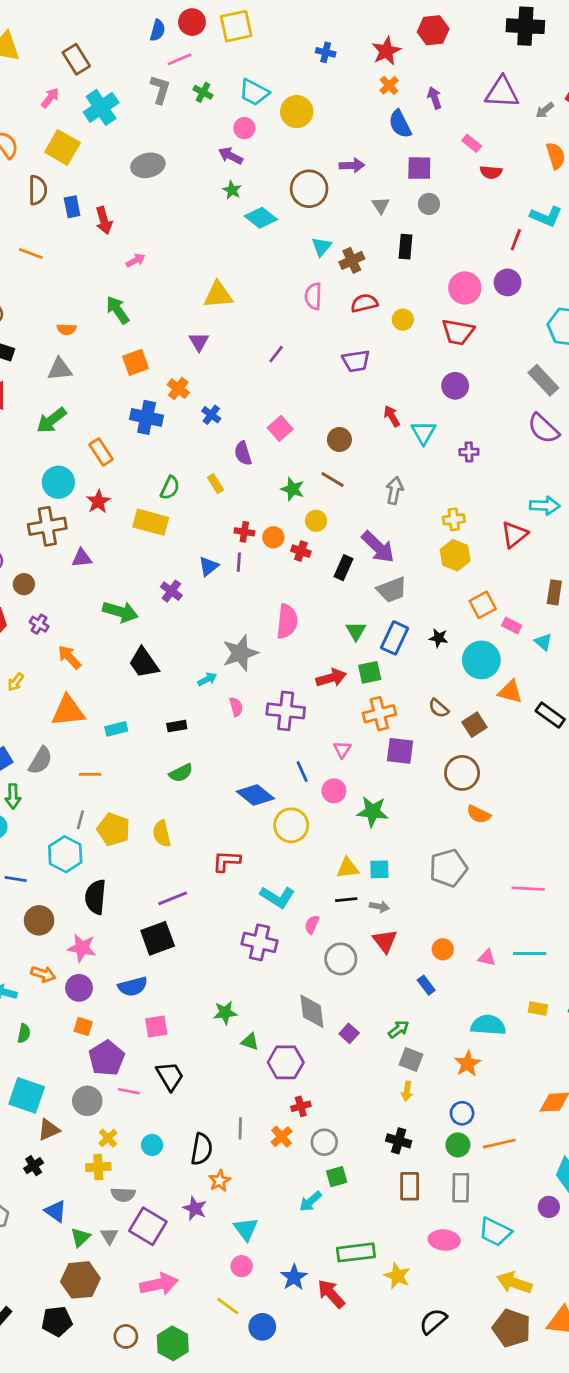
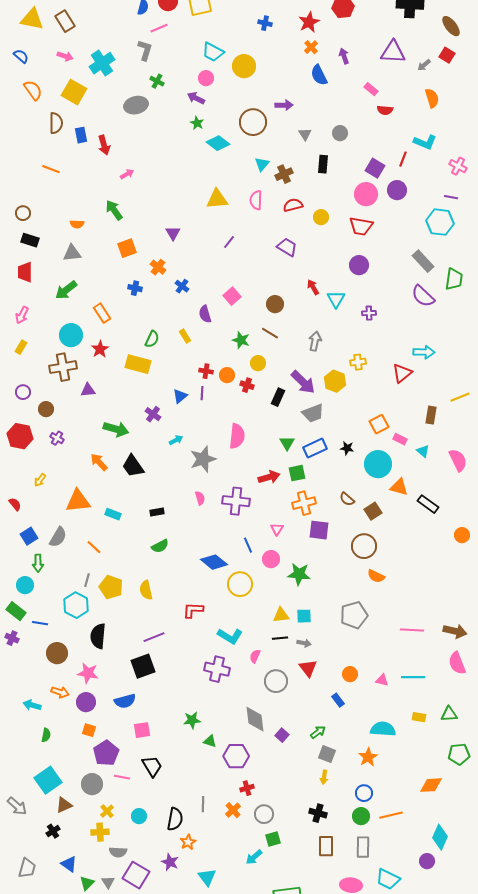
brown rectangle: (76, 59) -> (65, 21), moved
green cross: (203, 92) -> (157, 81), moved
pink arrow: (50, 98) -> (65, 56), turned 70
purple square: (419, 168) -> (375, 168), moved, turned 30
yellow triangle: (218, 295) -> (217, 199), moved
purple trapezoid: (356, 361) -> (287, 247), turned -140
blue cross: (147, 417) -> (135, 288), size x0.6
yellow hexagon: (455, 555) -> (335, 381), moved
blue rectangle: (395, 638) -> (315, 448), turned 40
orange arrow: (69, 657) -> (99, 462), moved
cyan arrow: (207, 679) -> (176, 440), moved
cyan rectangle: (116, 729) -> (113, 514), turned 35
orange line: (90, 774) -> (94, 547), turned 42
cyan square: (27, 1095) -> (48, 780), turned 36

